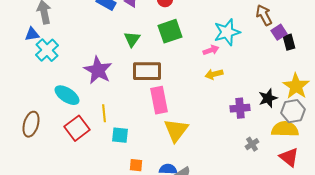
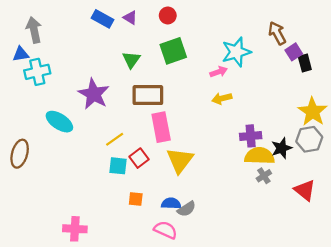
cyan cross: (47, 50) -> (37, 72), turned 30
black star: (268, 98) -> (282, 148), moved
yellow line: (104, 113) -> (115, 139), moved, turned 60
red square: (77, 128) -> (139, 158), moved, size x0.7
yellow semicircle: (285, 129) -> (259, 156), moved

